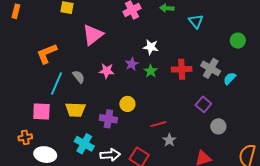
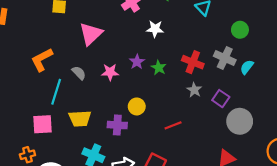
green circle: (238, 41) -> (240, 30), moved
white star: (151, 47) -> (155, 29), moved
red cross: (182, 69) -> (193, 62), turned 30
gray semicircle: (79, 77) -> (79, 73), moved
gray circle: (218, 126) -> (240, 121), size x1.5
gray star: (169, 140) -> (194, 90), moved

